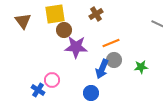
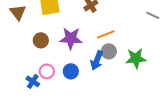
brown circle: (64, 30) -> (41, 40), moved
green star: (141, 67) -> (136, 58), size x1.5
blue circle: (91, 93) -> (71, 71), moved

